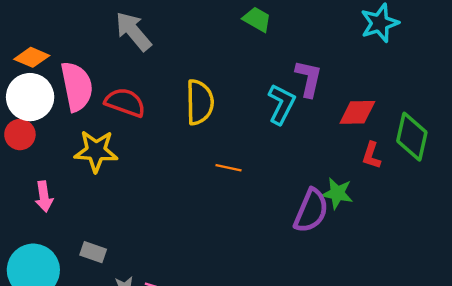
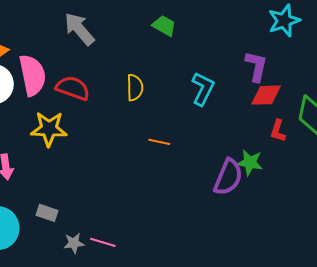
green trapezoid: (257, 19) -> (164, 26), moved
purple L-shape: (309, 78) -> (256, 66), moved
yellow semicircle: (200, 102) -> (135, 88), size x0.7

